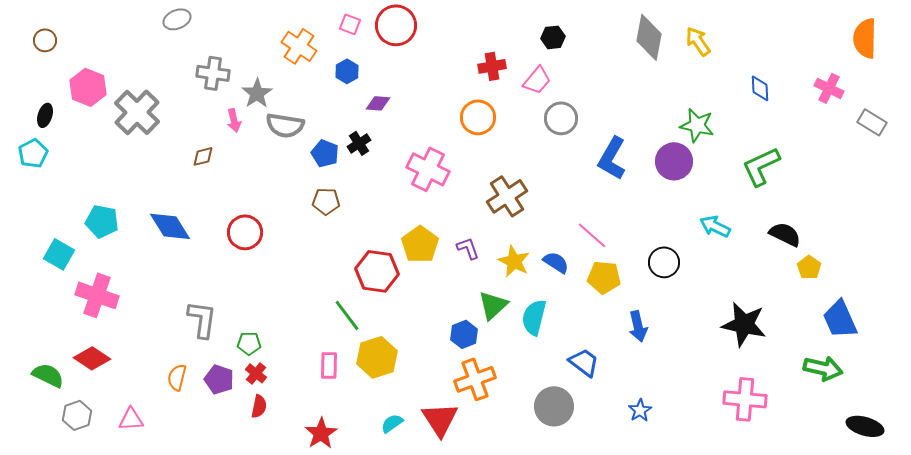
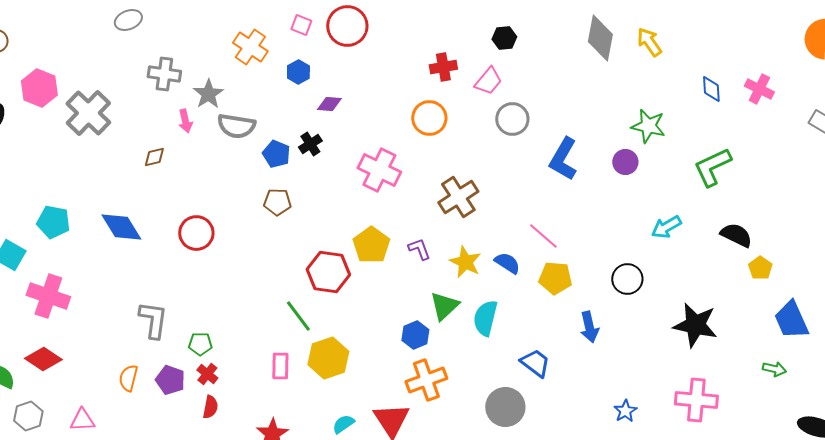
pink cross: (829, 88) -> (759, 89), moved
purple circle: (674, 161) -> (625, 162), size x0.7
cyan arrow: (715, 226) -> (666, 227), turned -56
black circle: (664, 262) -> (627, 279), moved
green arrow: (823, 368) -> (774, 369), size x0.6
blue star: (640, 410) -> (625, 411), moved

